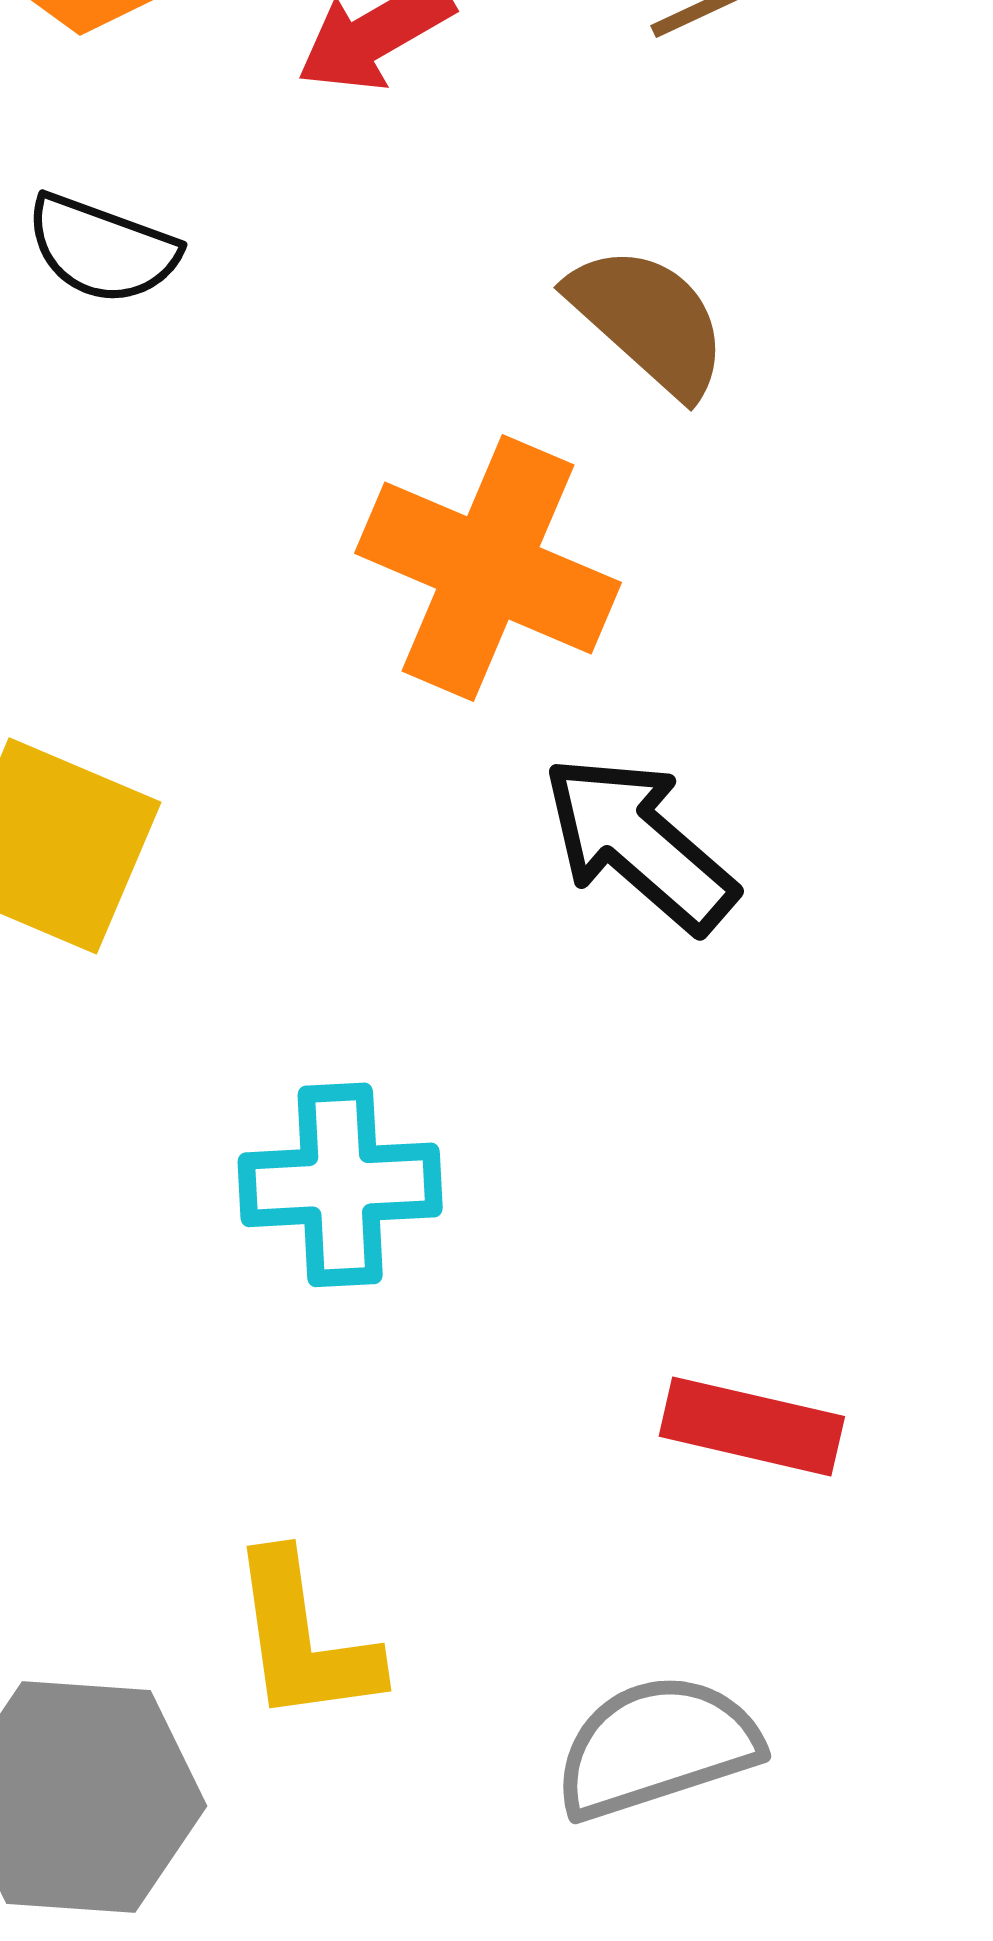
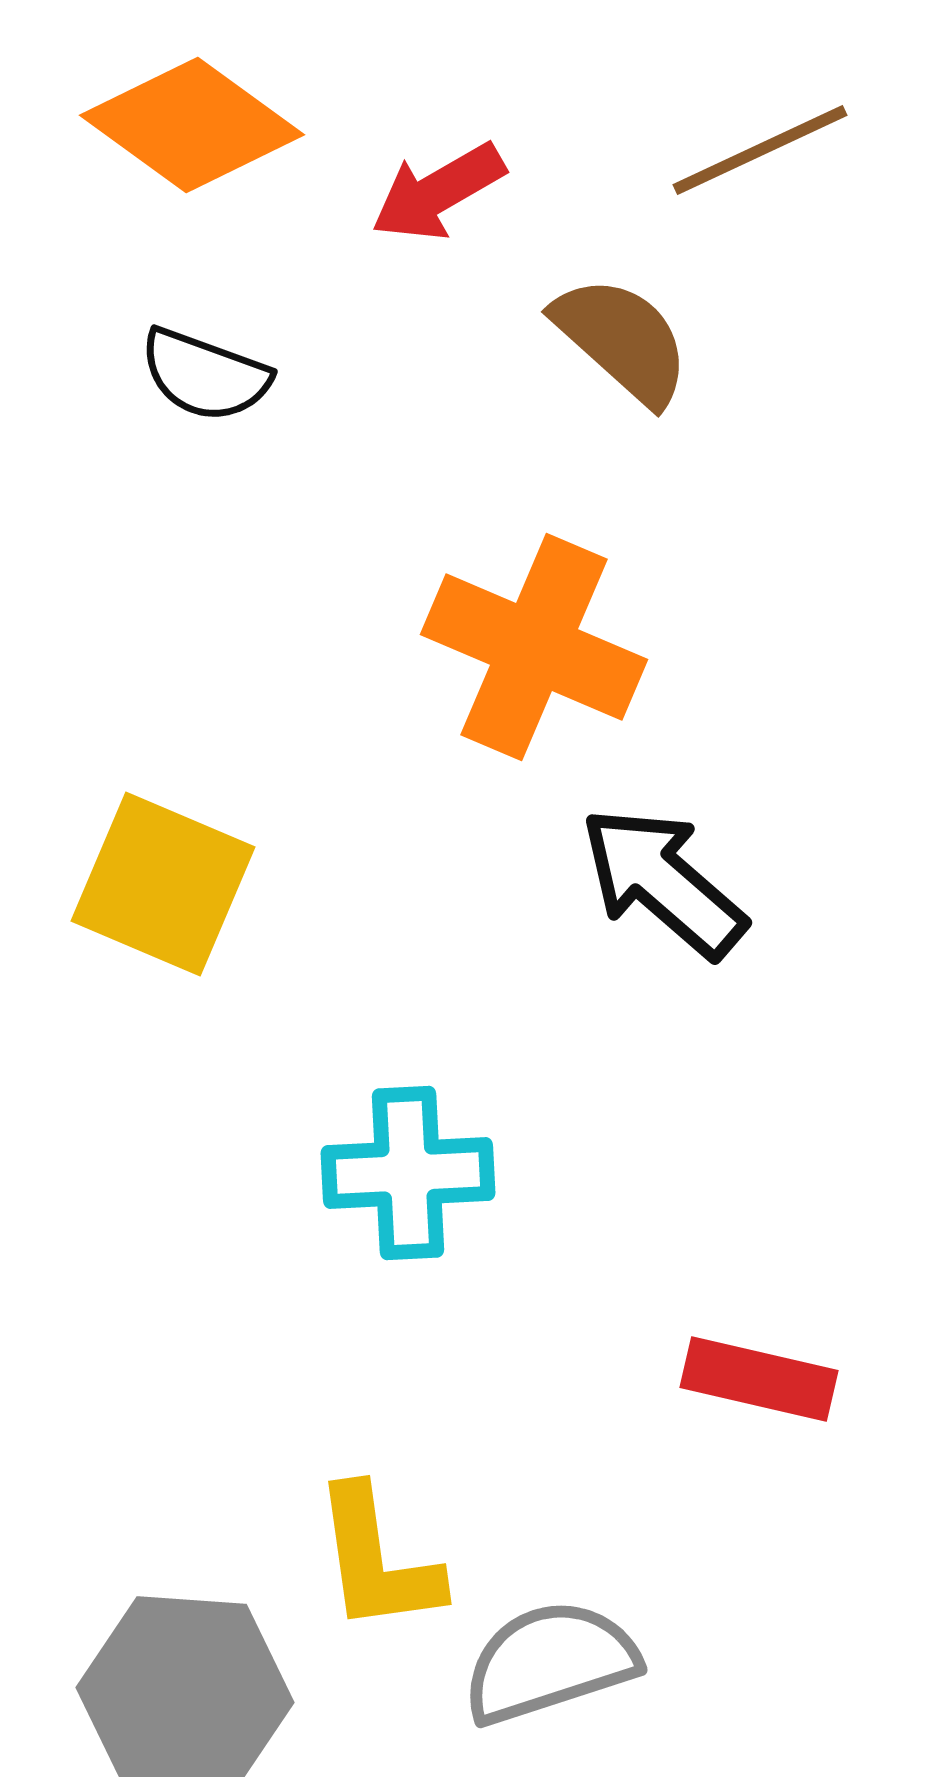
brown semicircle: (649, 320) -> (622, 340), moved
gray semicircle: (657, 1747) -> (550, 1662), moved

